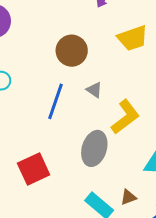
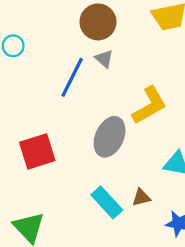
gray triangle: (94, 90) -> (104, 59), moved

